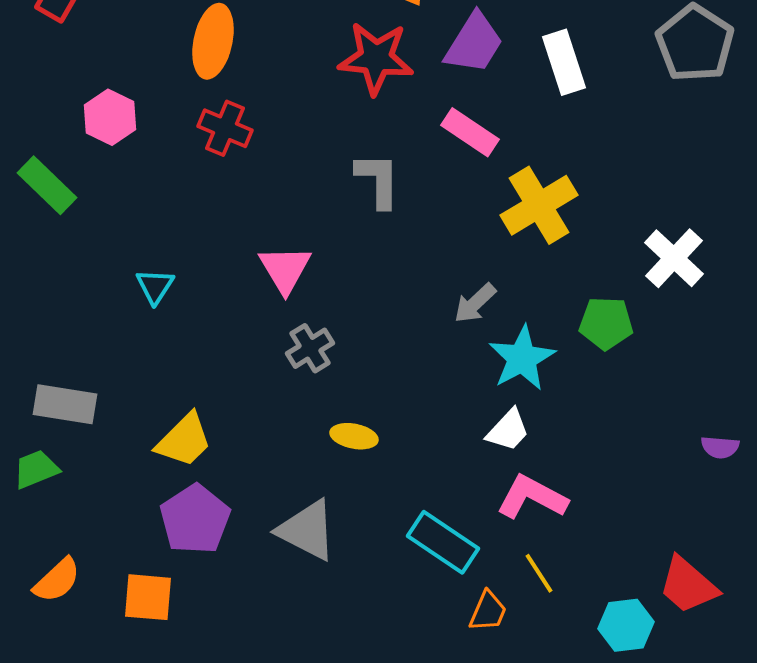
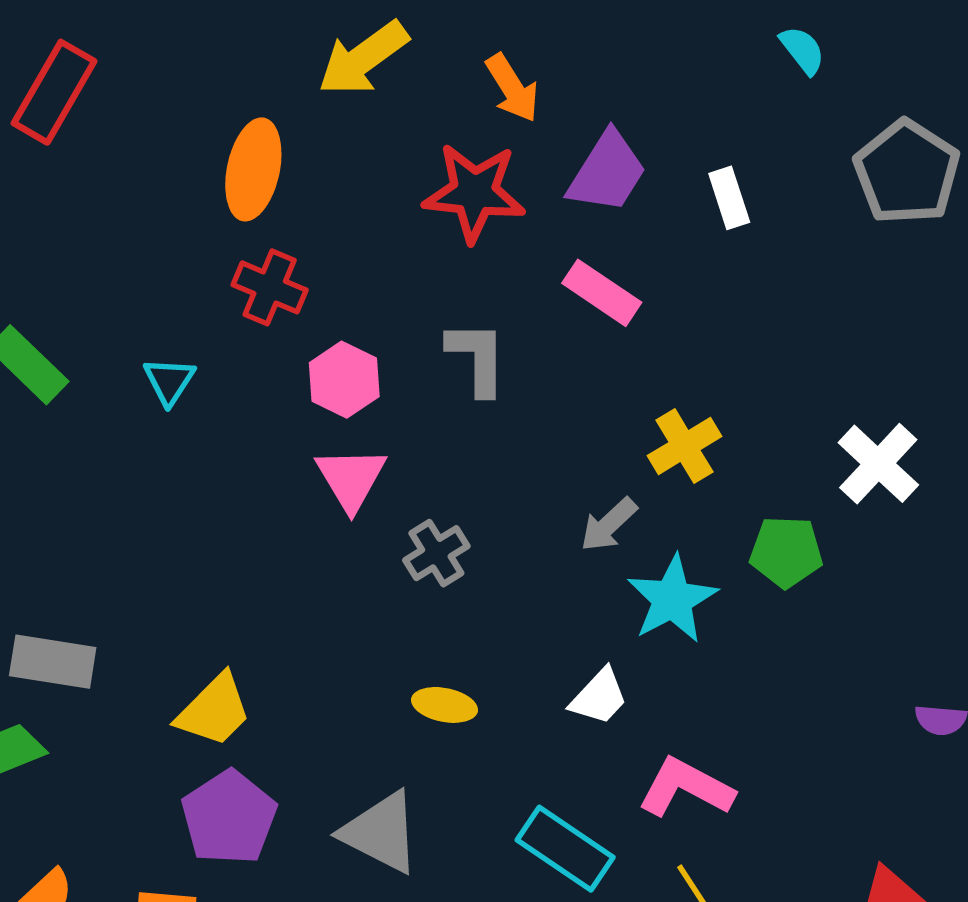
white rectangle: (564, 62) -> (729, 198), size x0.7
pink hexagon: (110, 117) -> (344, 380), moved
yellow cross: (539, 205) -> (684, 446), moved, size x0.7
cyan triangle: (155, 286) -> (169, 381), moved
gray cross: (310, 348) -> (436, 553), moved
white trapezoid: (508, 430) -> (599, 697), moved

